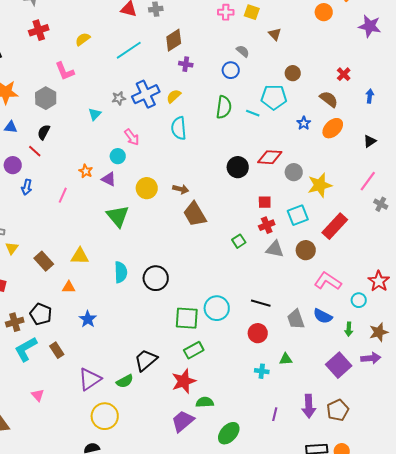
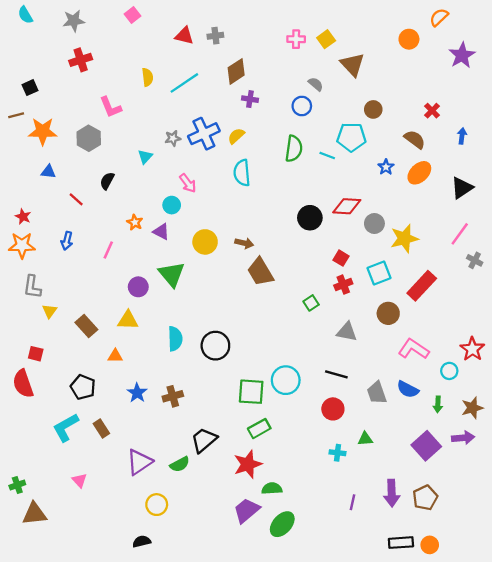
yellow square: (252, 12) -> (326, 39), turned 35
purple star: (370, 26) -> (462, 55), turned 30
brown triangle: (275, 34) -> (353, 65), size x1.6
yellow semicircle: (83, 39) -> (147, 77), moved, turned 119
black semicircle: (44, 132) -> (107, 181), moved
black triangle: (370, 141) -> (462, 188), size x1.5
purple circle: (13, 165) -> (138, 287), moved
red square: (265, 202) -> (341, 258), turned 32
gray triangle: (275, 249) -> (347, 332), moved
brown cross: (15, 322) -> (173, 396), moved
yellow circle: (105, 416) -> (157, 505), size x0.7
green ellipse: (229, 433) -> (282, 524), moved

